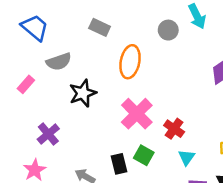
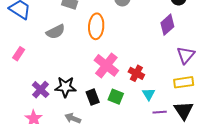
gray semicircle: (59, 62) -> (56, 32), moved
black star: (83, 93) -> (65, 87), moved, turned 30
black rectangle: (119, 164) -> (93, 97), moved

